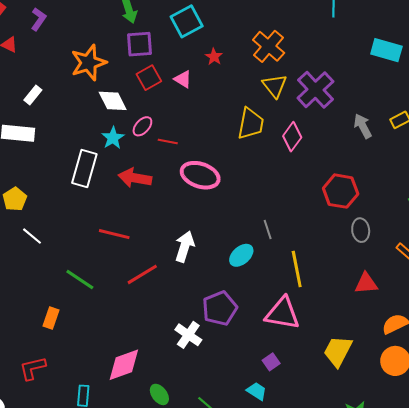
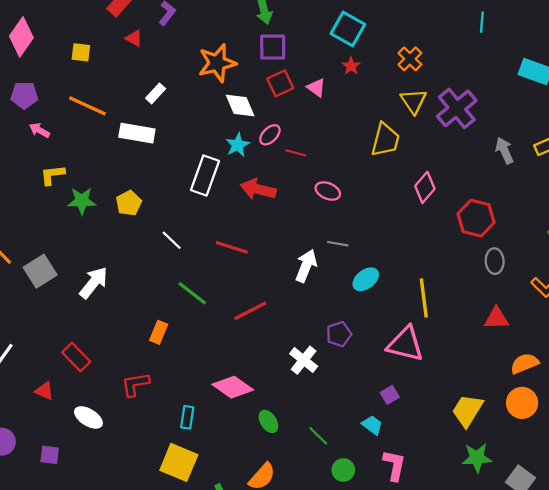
cyan square: (187, 21) -> (348, 29), moved, turned -36
orange cross: (269, 46) -> (410, 59), size x0.7
pink diamond: (292, 137) -> (425, 187), moved
pink ellipse: (200, 175) -> (328, 191), size x0.6
gray line: (268, 230) -> (338, 244), moved, turned -66
white line: (32, 236) -> (172, 240), moved
red line: (142, 274) -> (250, 311), moved
purple pentagon: (220, 308) -> (339, 334), size x0.7
yellow trapezoid: (338, 351) -> (467, 410), moved
pink diamond: (124, 365) -> (233, 387), turned 51

